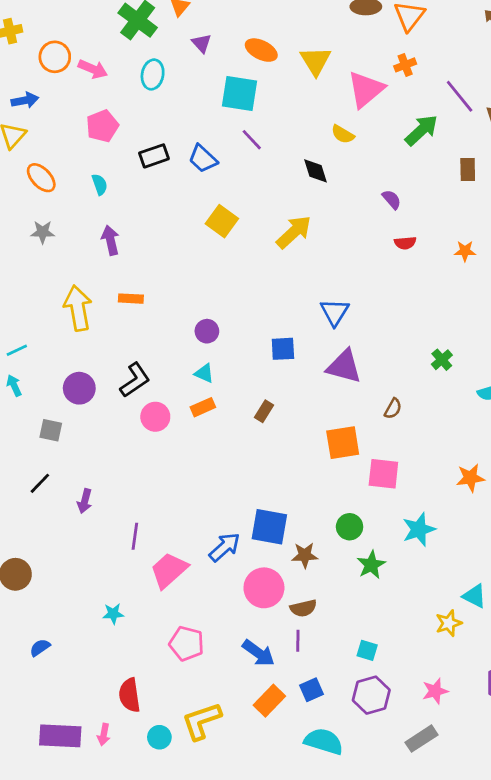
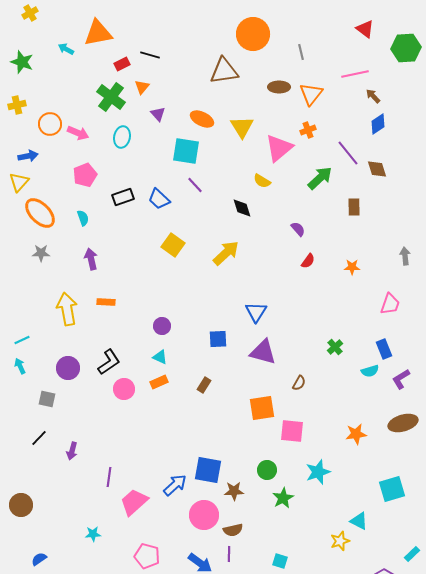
orange ellipse: (41, 178) -> (40, 213), size x1.4
red semicircle: (405, 243) -> (308, 261), turned -49

